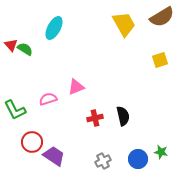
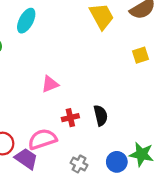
pink semicircle: (48, 99) -> (42, 139), moved, size x1.5
green star: (161, 152) -> (142, 154), size x1.6
gray cross: (103, 161) -> (79, 164), turned -35

